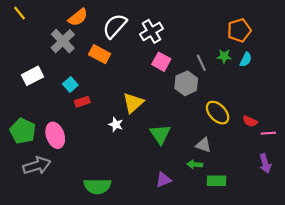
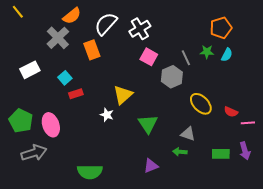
orange rectangle: (100, 54) -> (92, 50), turned 42
green rectangle: (216, 181) -> (221, 154), moved

